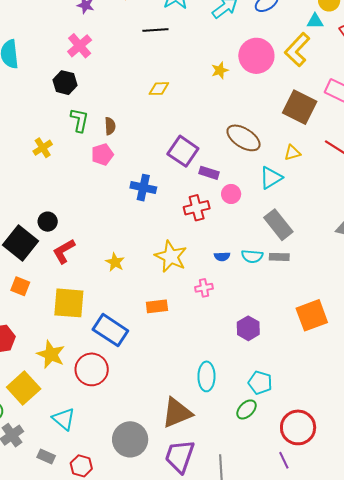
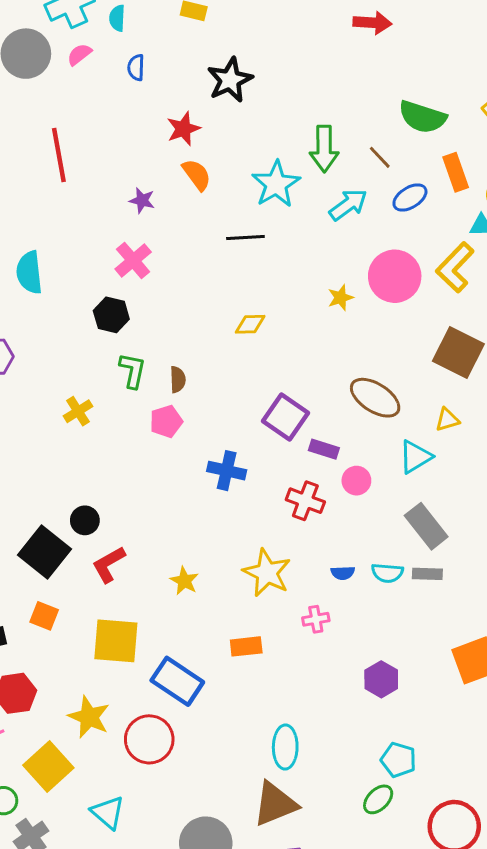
red cross: (197, 208) -> (305, 501), turned 35
cyan ellipse: (206, 376) -> (285, 747), moved

